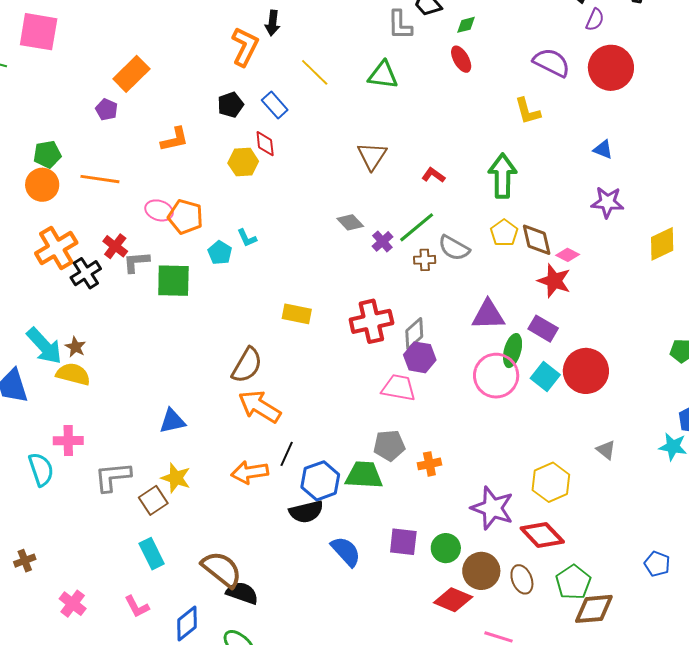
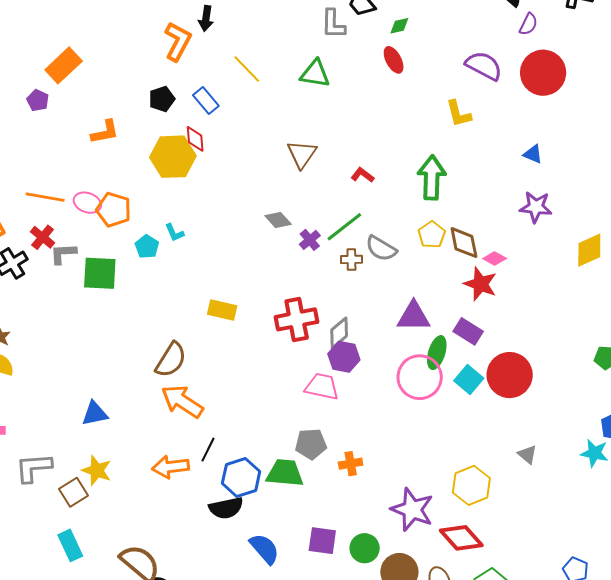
yellow hexagon: (243, 162) -> (173, 157), size x1.5
orange line: (100, 179) -> (45, 197), moved

